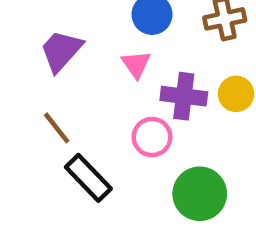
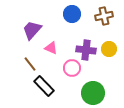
pink triangle: (136, 64) -> (51, 48), moved, turned -32

